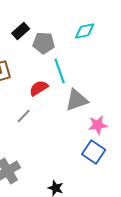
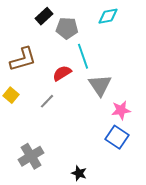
gray triangle: (77, 100) -> (100, 85), turned -45

